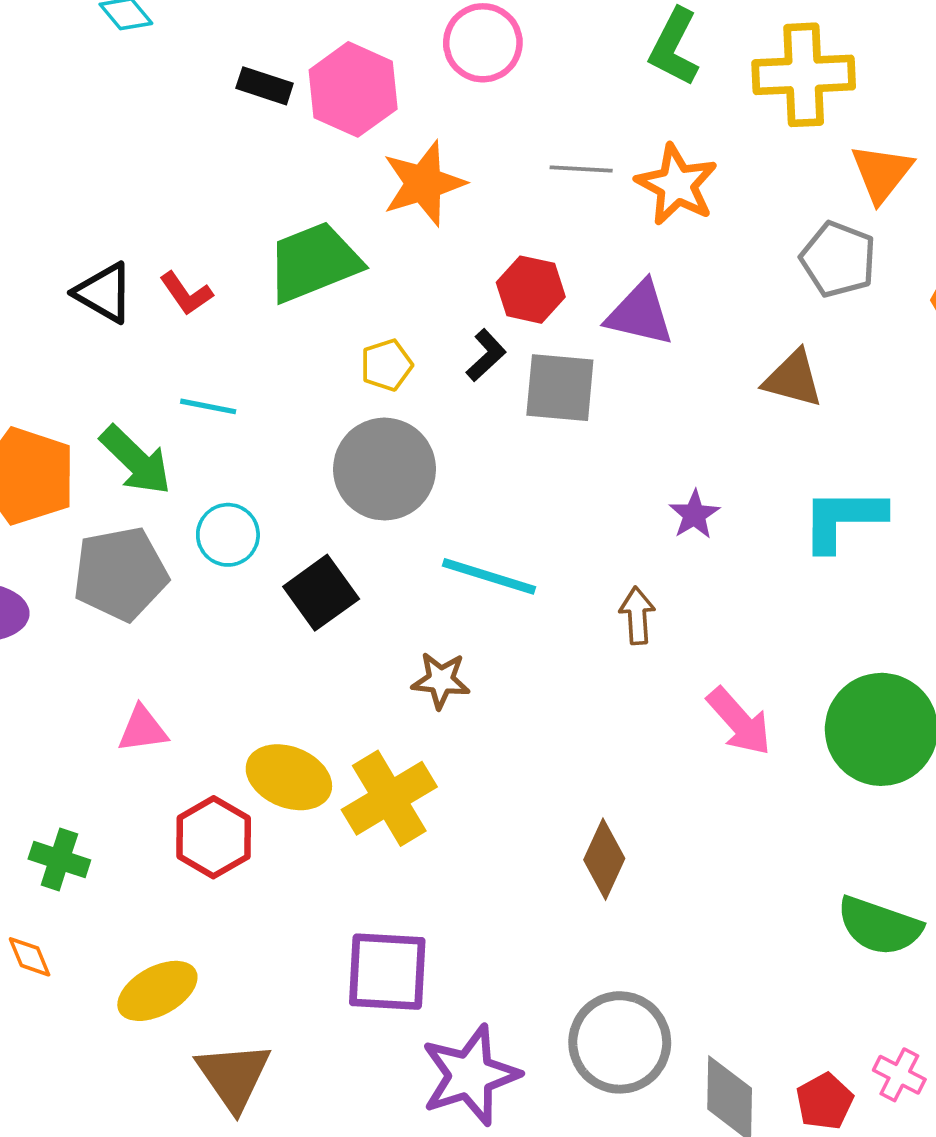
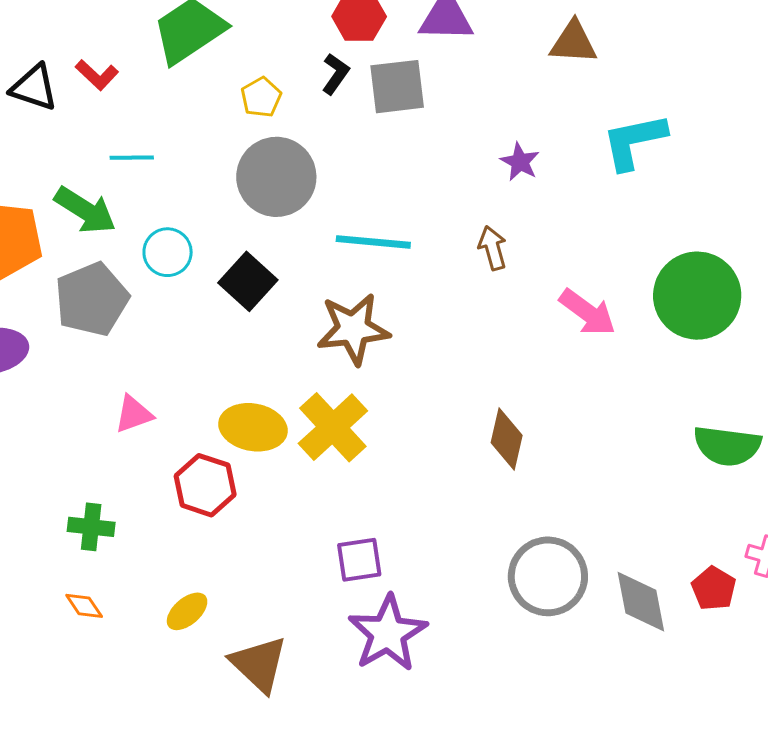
brown star: (441, 680) -> (353, 329), size x1.6
purple square: (387, 972) -> (359, 560), size x0.7
yellow ellipse: (157, 991) -> (187, 611), size x0.7
purple star: (470, 1075) -> (388, 633), moved

